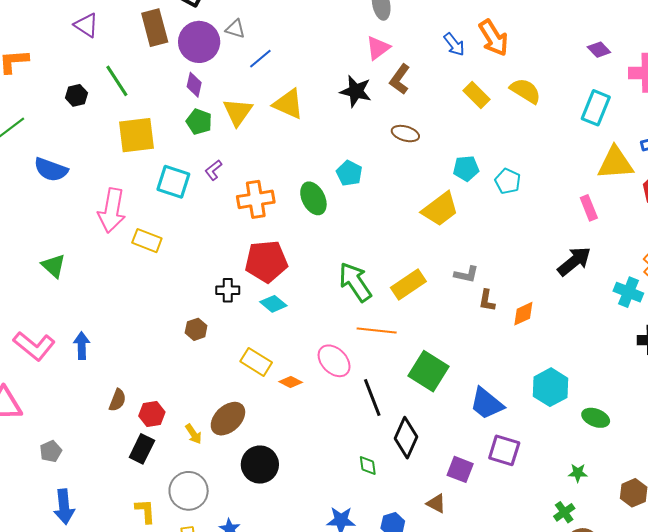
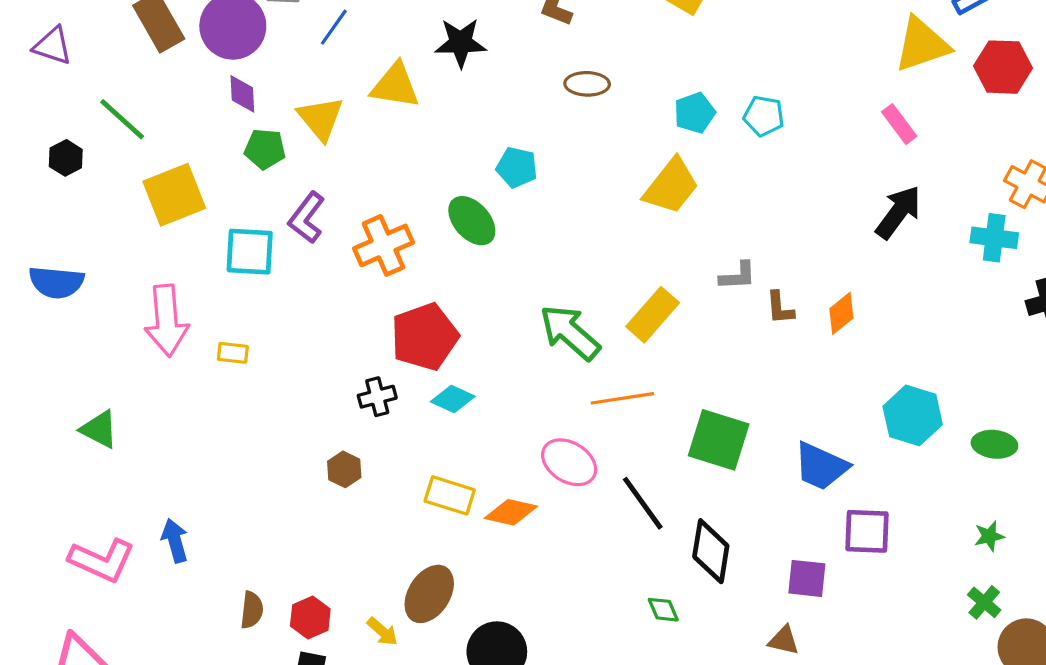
black star: (356, 91) -> (461, 43), moved
purple L-shape: (213, 170) -> (307, 218), size x1.5
yellow rectangle: (147, 241) -> (233, 353), size x0.7
orange diamond: (291, 382) -> (511, 512), size x1.4

